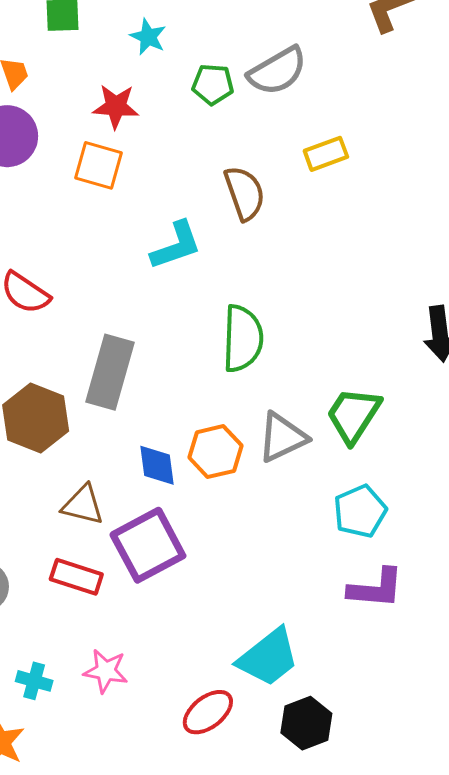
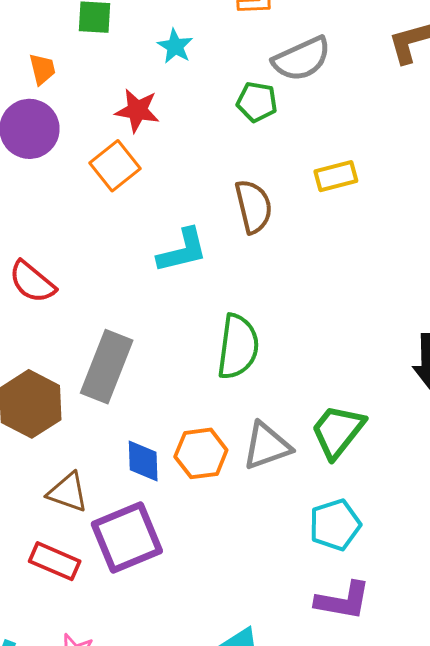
gray semicircle: (277, 71) -> (302, 59), moved
green pentagon: (213, 84) -> (257, 102), moved
orange square: (99, 165) -> (115, 166), turned 30

